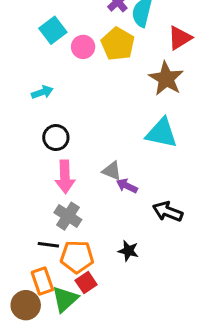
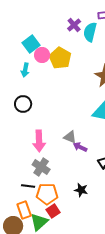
yellow pentagon: (118, 44) -> (60, 58), moved
pink circle: (83, 47) -> (42, 55), moved
cyan arrow: (42, 92) -> (25, 70), moved, turned 120
black circle: (56, 138) -> (23, 104), moved

